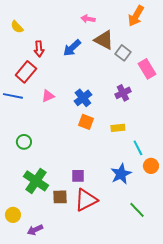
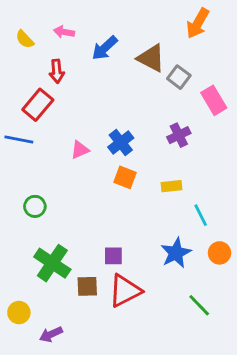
pink arrow: (88, 19) -> (64, 32), moved
blue arrow: (72, 48) -> (105, 48), moved
pink triangle: (48, 96) -> (80, 150), moved
orange circle: (151, 166) -> (219, 253), moved

